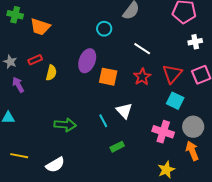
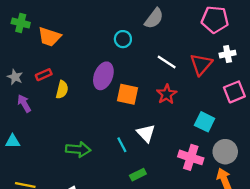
red triangle: (172, 74) -> (201, 64), moved

